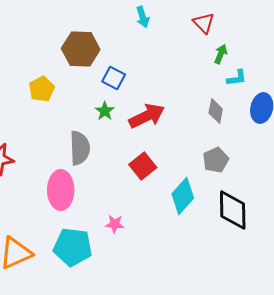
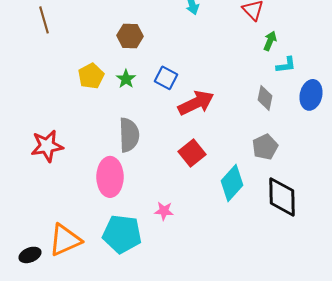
brown hexagon: (81, 49) -> (130, 36), size x0.7
blue square: (114, 78) -> (166, 78), moved
green star: (105, 111) -> (126, 79), moved

